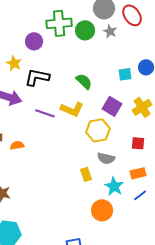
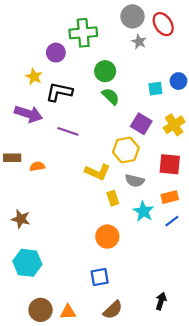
green circle: (85, 30) -> (105, 71), moved
yellow L-shape: (72, 109) -> (97, 172), moved
red square: (138, 143) -> (170, 164), size x1.5
orange circle: (102, 210) -> (107, 237), moved

